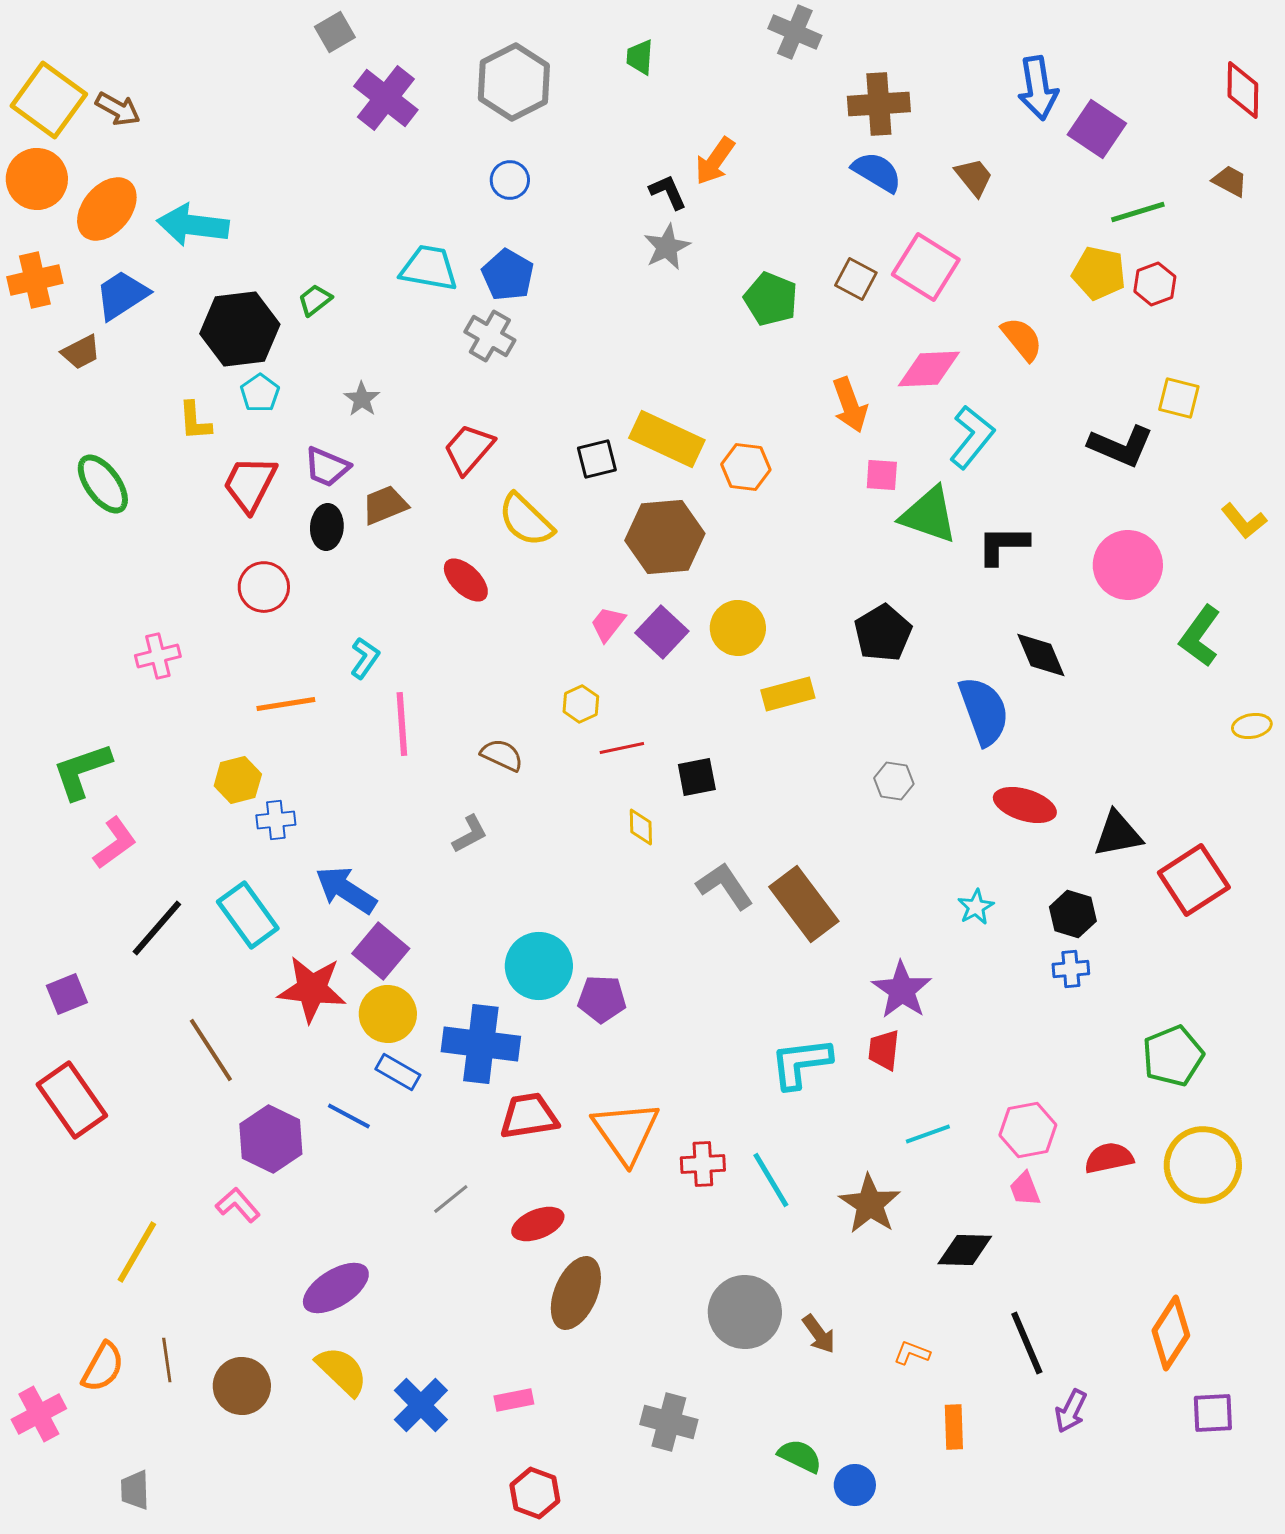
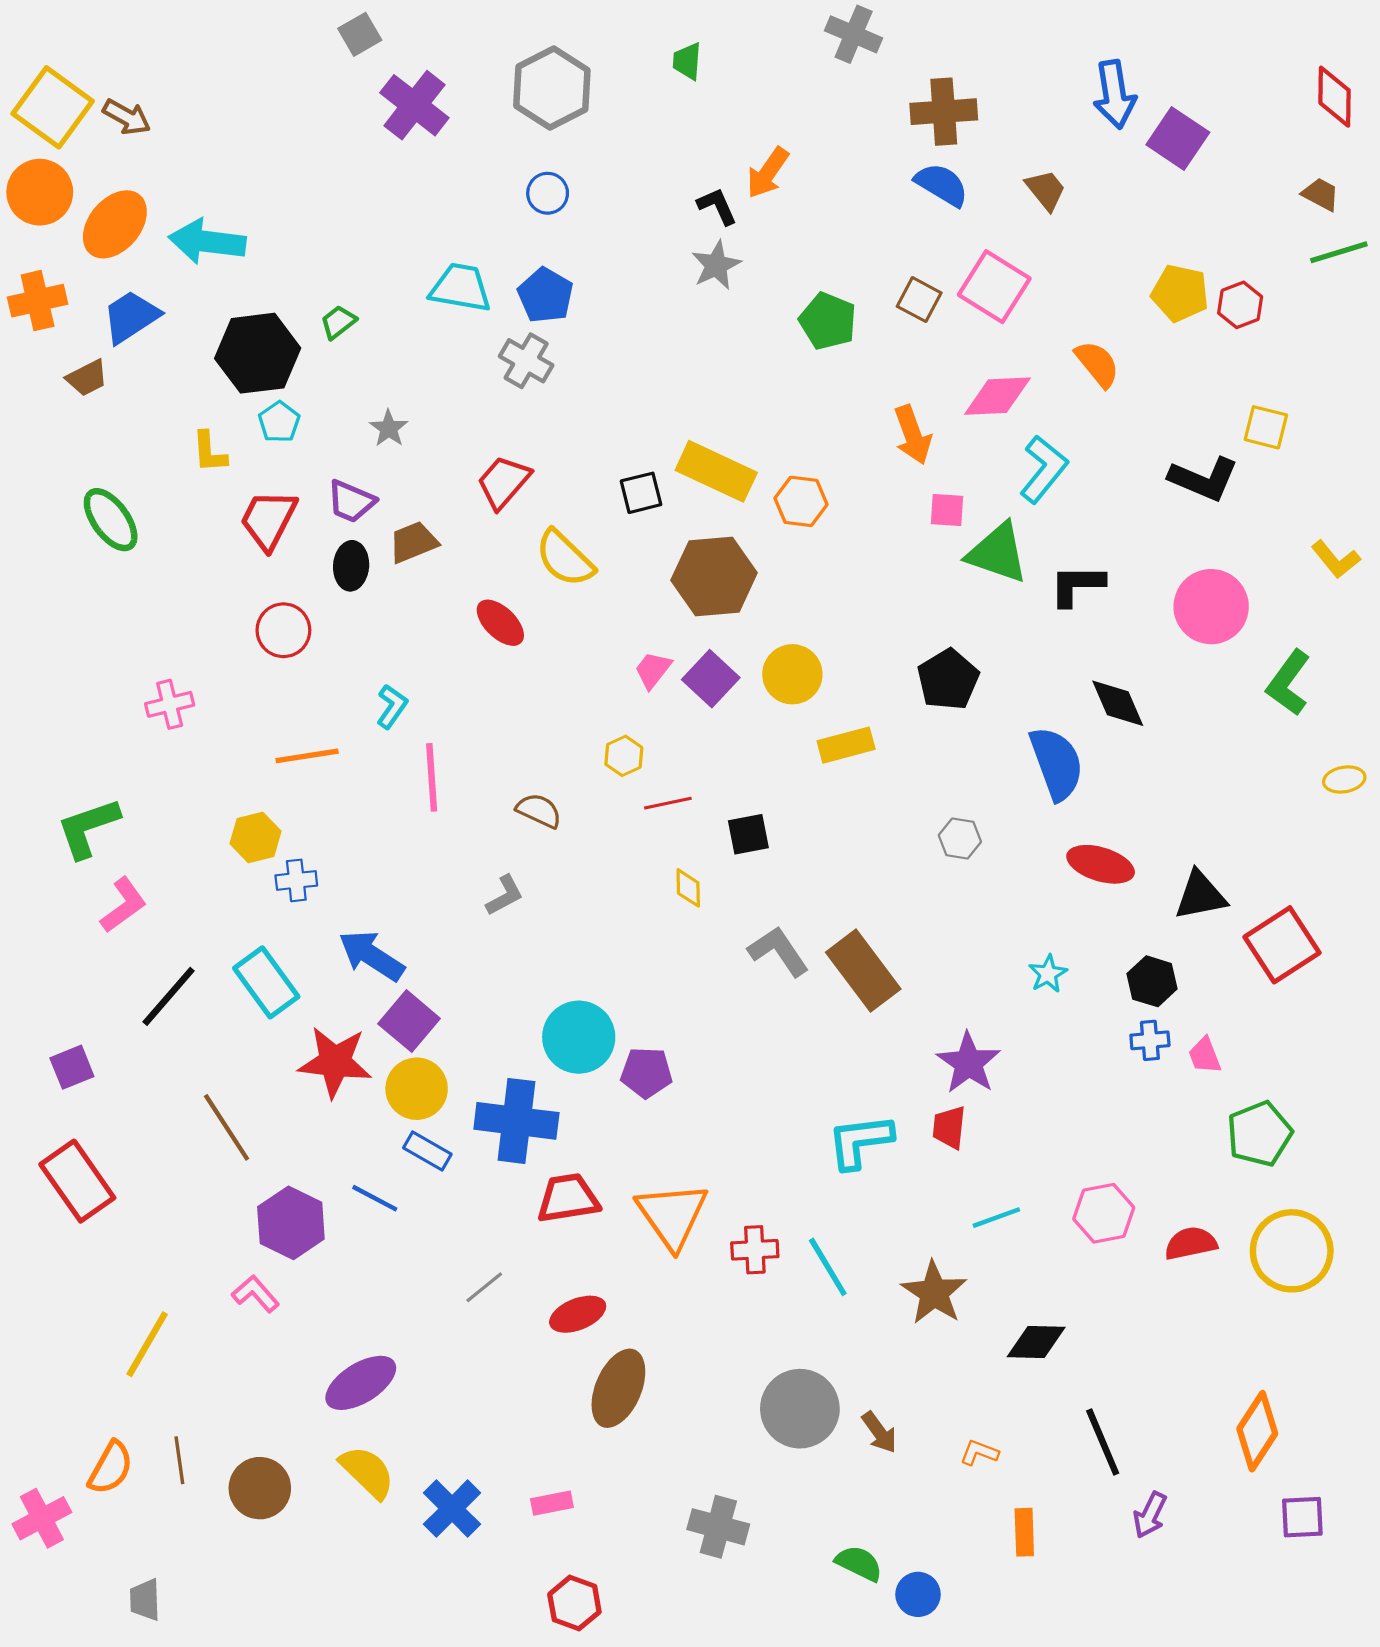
green line: (1138, 212) -> (1339, 252), moved
pink trapezoid: (1025, 1189) -> (1205, 1055), moved

